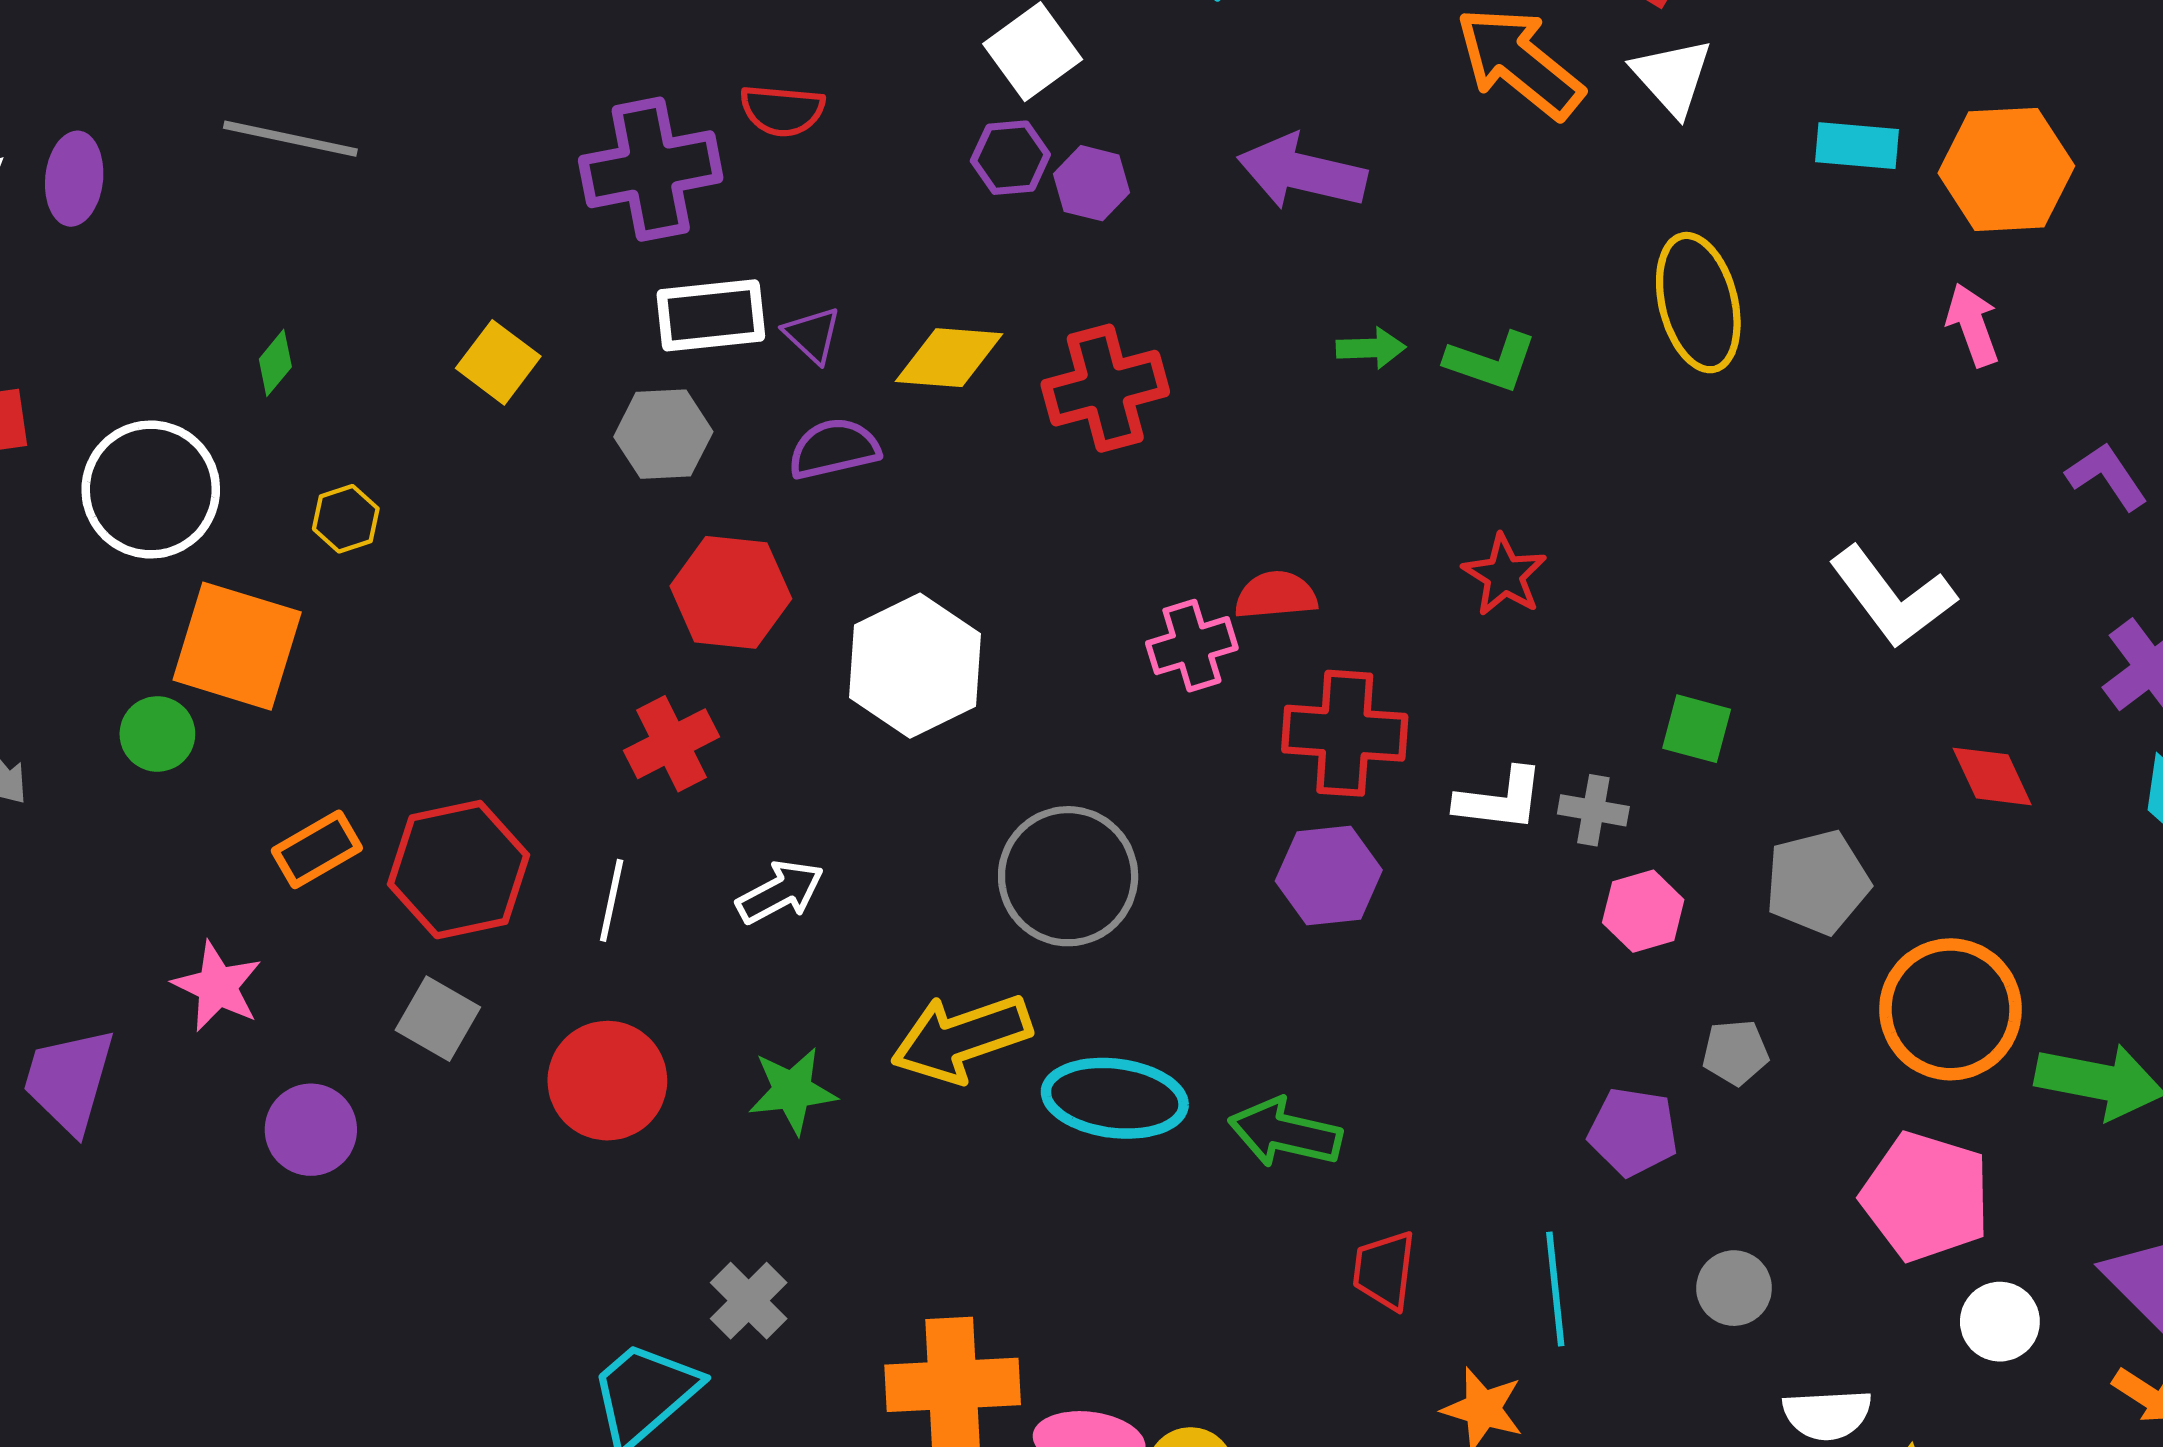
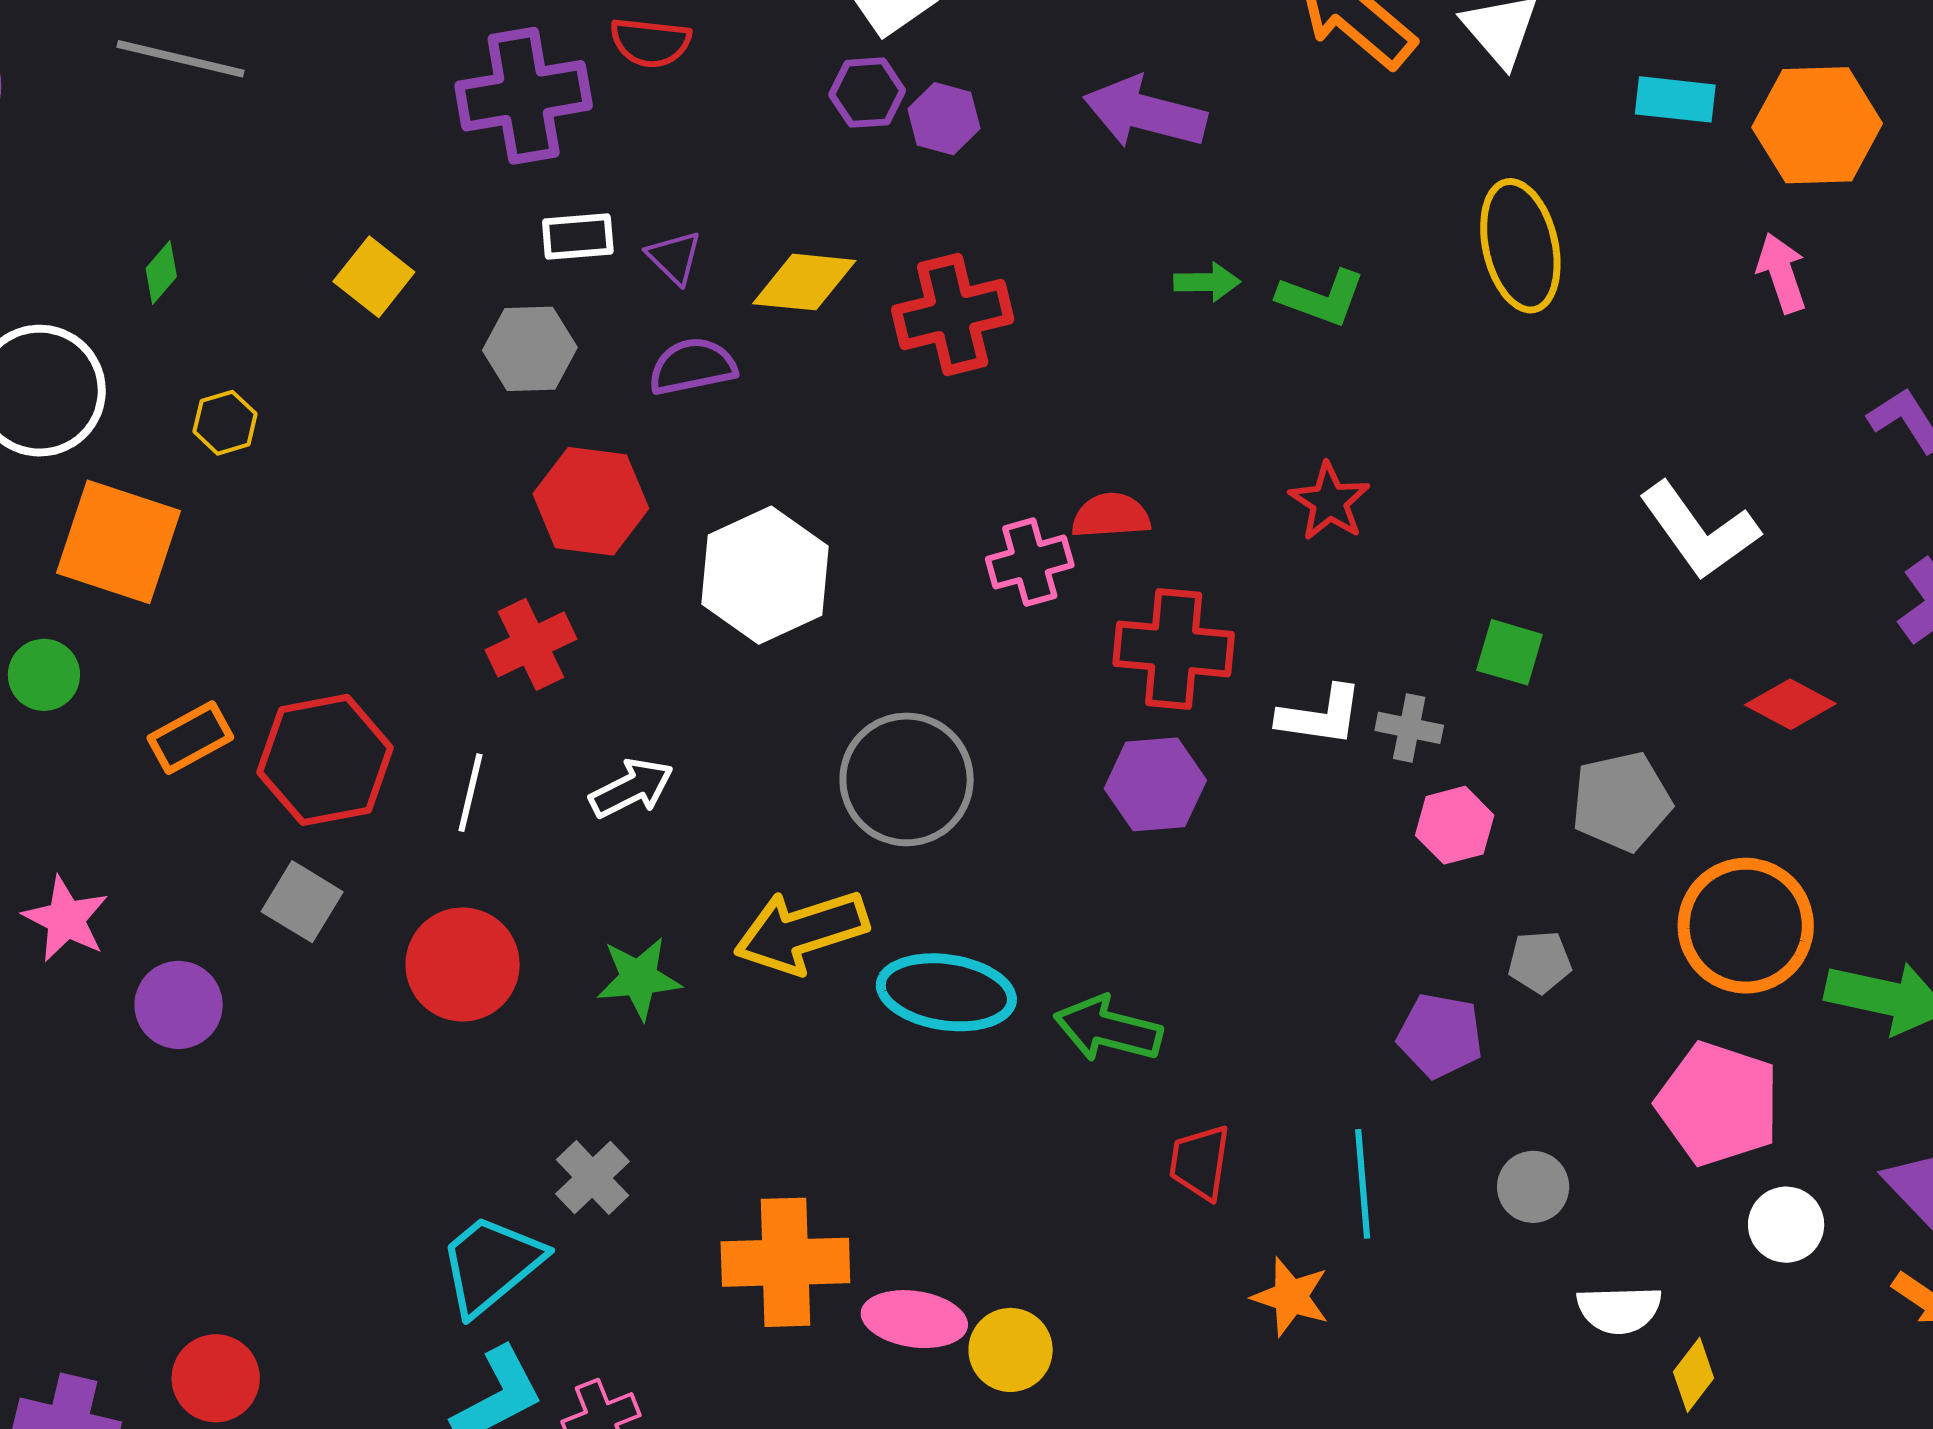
white rectangle: (711, 315) -> (578, 237), size x0.7
green circle: (157, 734) -> (44, 675), moved
red diamond: (1992, 776) -> (1790, 704), turned -38
pink star: (217, 986) -> (66, 919), moved

